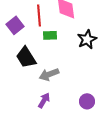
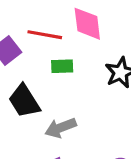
red line: (39, 15) -> (45, 35), turned -75

